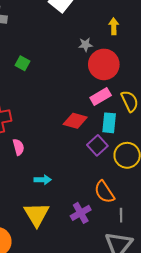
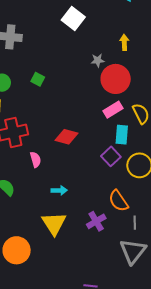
red diamond: (75, 121) -> (66, 137), moved

